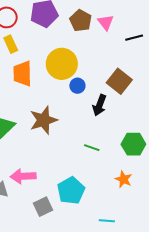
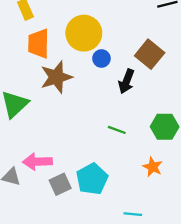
brown star: (43, 120) -> (56, 77), moved
gray square: (43, 207) -> (60, 184), moved

